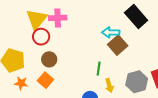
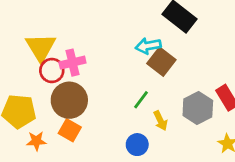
pink cross: (58, 18) -> (72, 63), moved
brown circle: (49, 59) -> (69, 100), size x1.6
green line: (99, 69) -> (141, 100), turned 40

